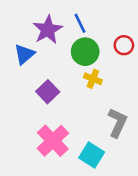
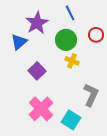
blue line: (80, 23) -> (70, 13), moved

